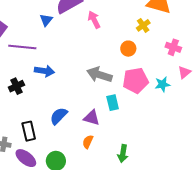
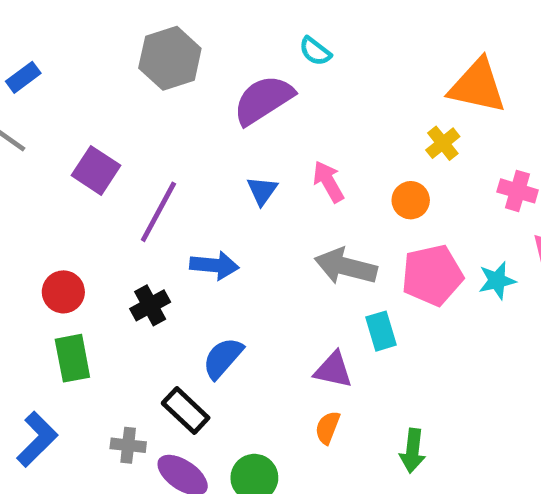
blue triangle: (46, 20) -> (262, 191), moved
pink arrow: (94, 20) -> (328, 182), moved
purple line: (22, 47) -> (158, 212), turned -64
blue semicircle: (59, 116) -> (223, 358), moved
black rectangle: (29, 131) -> (186, 411), turned -30

